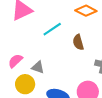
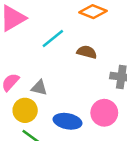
brown semicircle: (78, 42) -> (87, 52), turned 126

